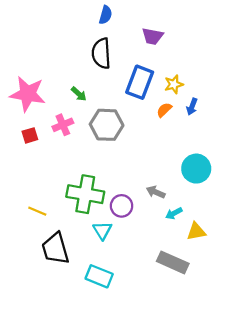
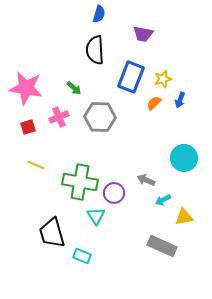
yellow line: (37, 211) -> (36, 165), moved
cyan rectangle: (99, 276) -> (82, 256), moved, size x0.7

